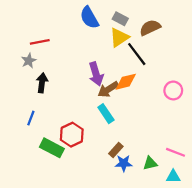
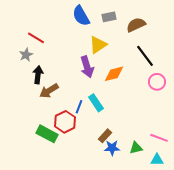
gray rectangle: (120, 19) -> (109, 17), turned -40
yellow triangle: (119, 38) -> (98, 45), moved
red line: (40, 42) -> (36, 38), turned 42
black line: (137, 54) -> (145, 56), moved
brown arrow: (108, 89) -> (49, 91), moved
blue line: (31, 118) -> (79, 107), moved

